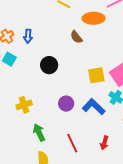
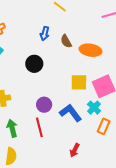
orange ellipse: (94, 18) -> (91, 50), moved
blue arrow: (28, 36) -> (45, 34), moved
red line: (72, 143) -> (39, 127), moved

